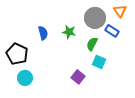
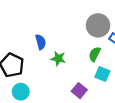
green star: (69, 32) -> (58, 59), moved

